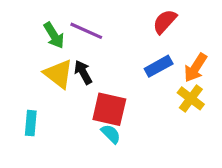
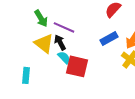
purple line: (86, 31) -> (64, 27), moved
cyan semicircle: (111, 134) -> (64, 57), moved

